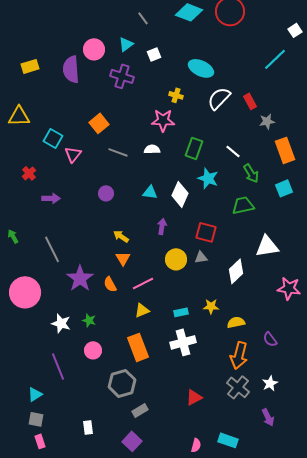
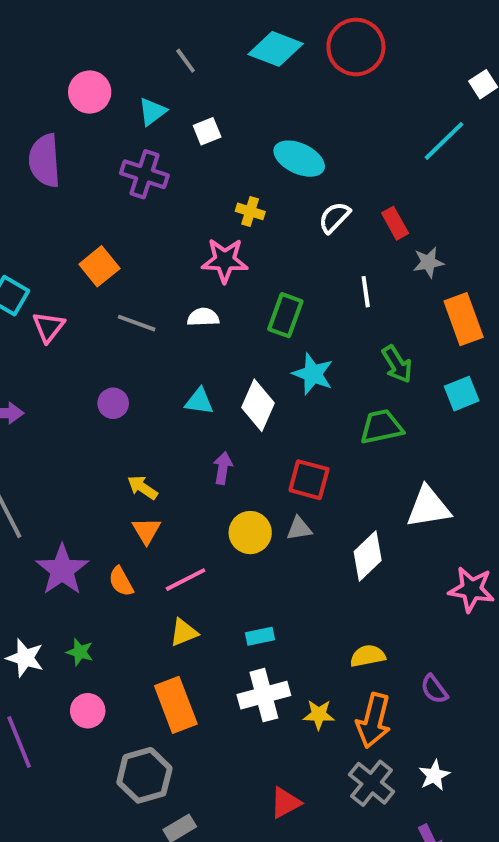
pink circle: (94, 49) -> (90, 92), moved
white semicircle: (219, 98) -> (334, 217), size x0.7
white line: (233, 151) -> (366, 292), moved, turned 42
yellow star: (211, 306) -> (319, 715), moved

